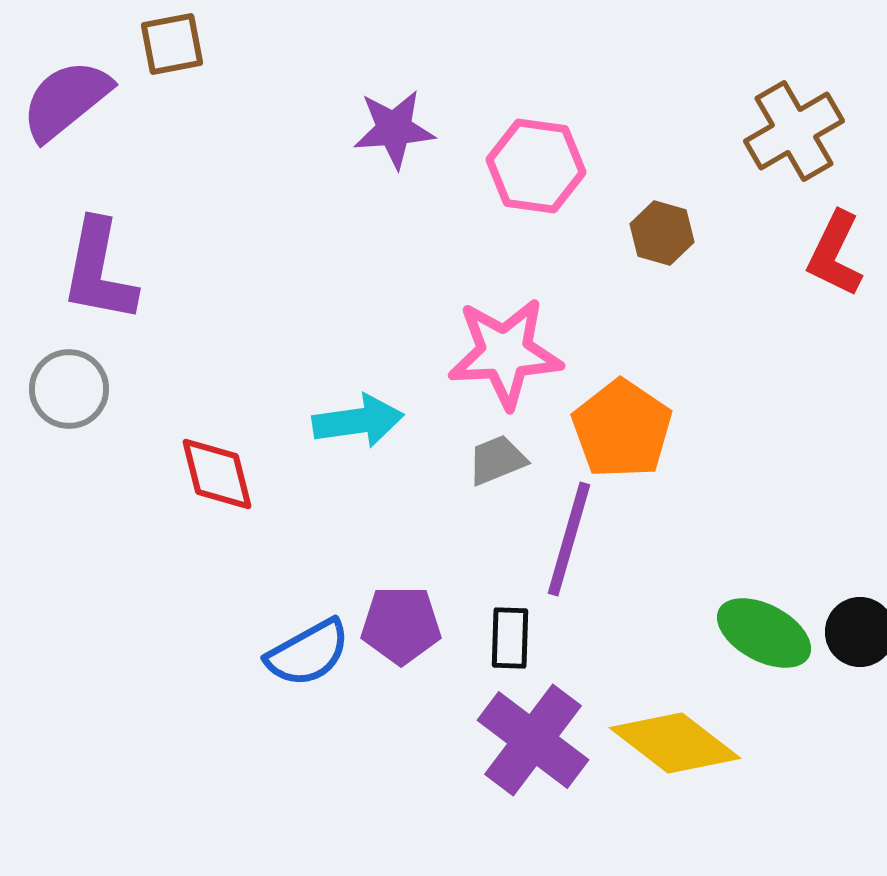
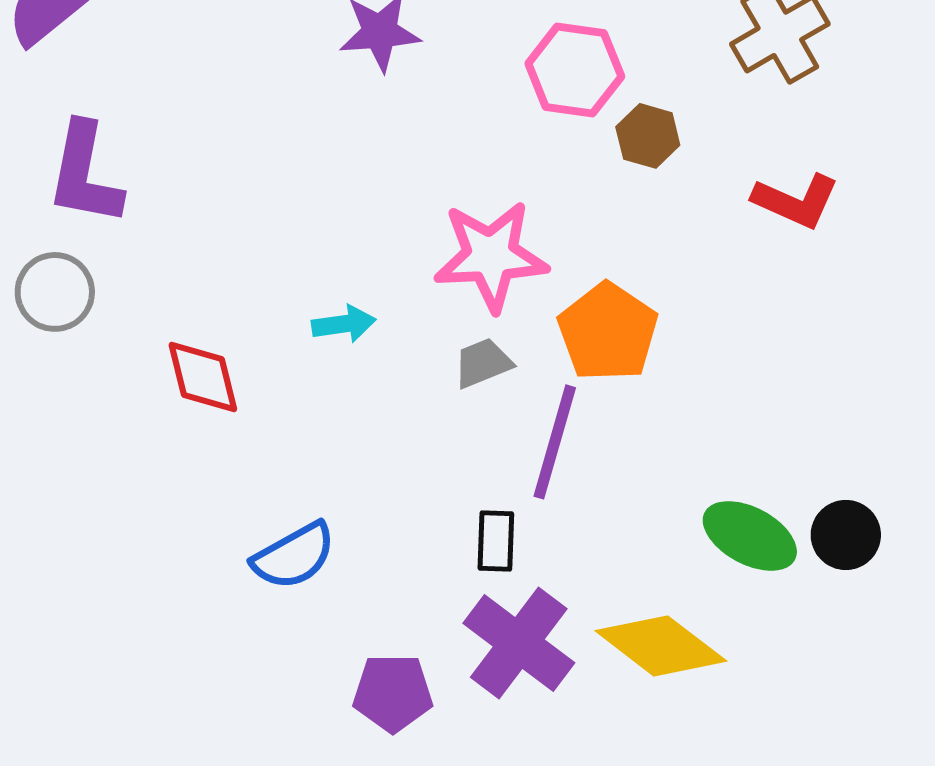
pink hexagon: (536, 166) -> (575, 70), moved
red L-shape: (835, 254) -> (796, 201), moved, turned -92
cyan arrow: (358, 421) -> (344, 324), size x0.7
purple pentagon: (401, 625) -> (393, 693), moved

